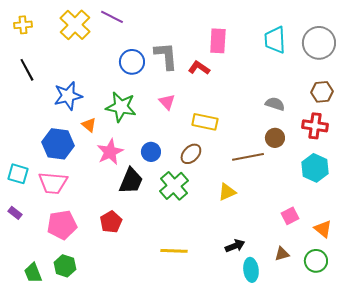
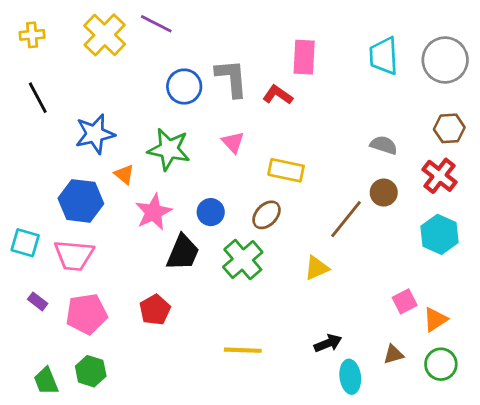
red cross: (315, 126) -> (440, 176), turned 30
brown line: (248, 157) -> (346, 219), turned -40
purple rectangle: (15, 213) -> (38, 301), moved
orange triangle: (323, 229) -> (435, 320), moved, turned 48

